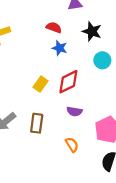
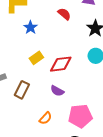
blue star: (60, 48) -> (31, 27), moved
orange semicircle: (72, 145) -> (45, 118), turned 56

